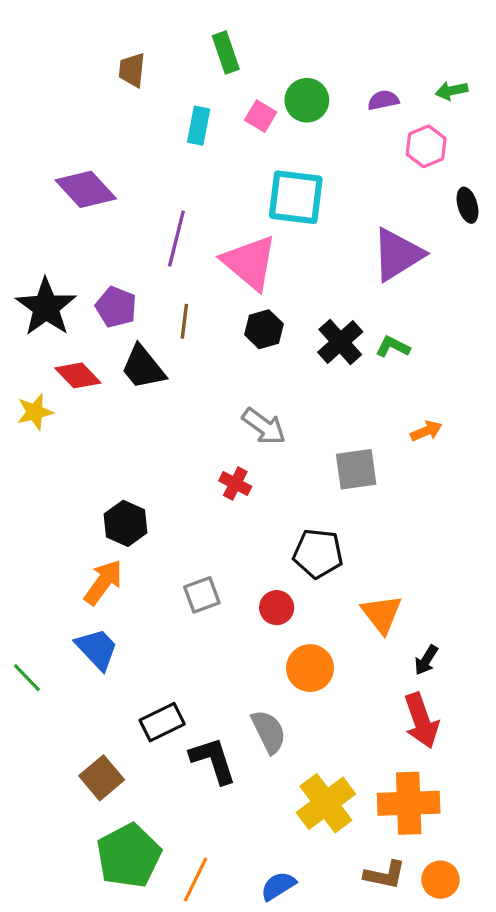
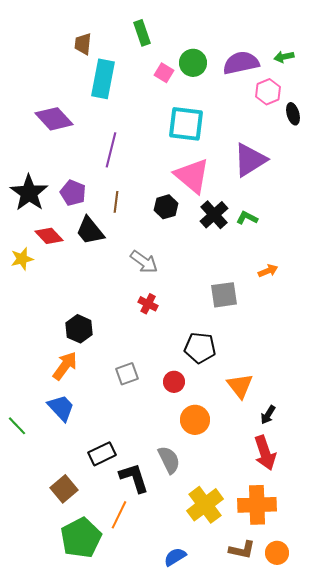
purple semicircle: (383, 100) -> (241, 63), size x1.8
cyan rectangle: (199, 126) -> (103, 79), moved, size x1.6
black ellipse: (468, 205) -> (293, 114), moved
pink triangle: (250, 262) -> (192, 176), moved
gray arrow: (264, 426) -> (144, 262), moved
orange line: (196, 880) -> (119, 515), moved

